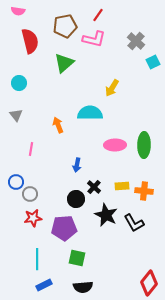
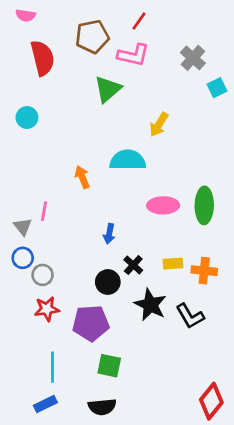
green triangle: (64, 63) -> (108, 89), moved
gray triangle: (16, 115) -> (23, 227), moved
blue rectangle: (44, 285) -> (45, 404), moved
black semicircle: (83, 287) -> (102, 407), moved

